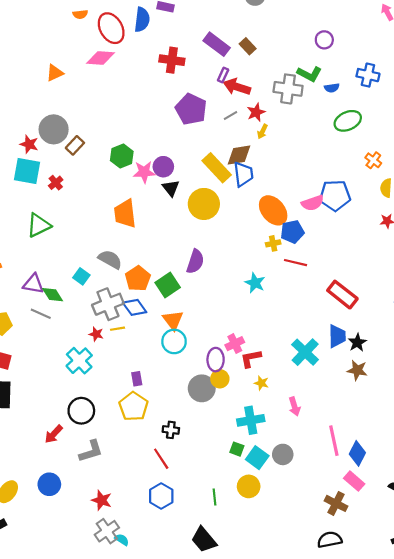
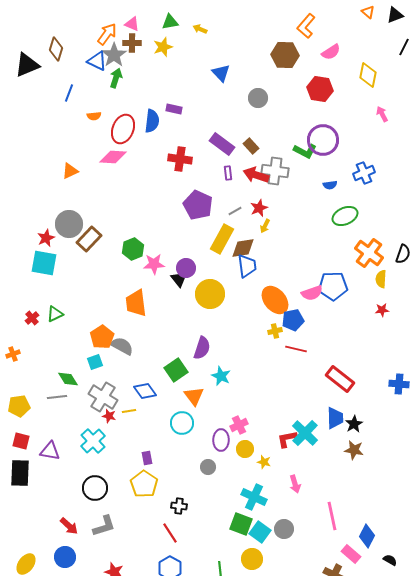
red ellipse: (111, 28) -> (123, 129), turned 52
purple circle: (324, 40) -> (323, 140), size x1.8
green L-shape: (309, 74) -> (305, 151), moved
purple rectangle: (223, 75) -> (228, 173), turned -32
blue cross: (368, 75) -> (364, 173), turned -35
red arrow: (237, 87) -> (256, 175), moved
gray cross: (288, 89) -> (275, 171), moved
red star: (29, 144) -> (46, 238), turned 30
brown rectangle: (75, 145) -> (89, 239), size x1.4
orange cross: (373, 160) -> (369, 253), size x1.8
purple circle: (163, 167) -> (186, 268), moved
yellow rectangle: (217, 168) -> (222, 239), moved, turned 72
red cross: (56, 183) -> (32, 318), moved
green triangle: (39, 225) -> (55, 314), size x0.7
cyan square: (81, 276) -> (95, 362), turned 35
orange pentagon: (138, 279) -> (102, 337), moved
cyan star: (255, 283) -> (221, 376), moved
purple triangle: (33, 284) -> (50, 451), moved
gray cross: (108, 304) -> (103, 397), moved, turned -36
gray line: (41, 314) -> (57, 397), turned -30
orange triangle: (173, 320) -> (194, 396), moved
red L-shape: (251, 359) -> (287, 439), moved
yellow circle: (220, 379) -> (245, 449), moved
gray circle: (202, 388) -> (208, 467), size x0.6
cyan cross: (251, 420) -> (254, 497), turned 35
red arrow: (54, 434) -> (69, 526), moved, turned -90
green square: (237, 449) -> (241, 524), size x1.6
blue diamond: (357, 453) -> (367, 536), moved

